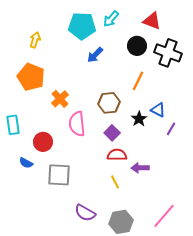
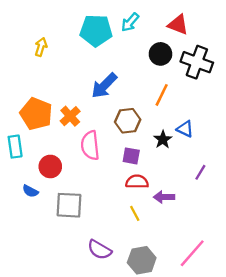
blue arrow: (95, 55) -> (104, 86), moved, size x1.4
orange pentagon: (31, 77) -> (36, 114), moved
purple line: (171, 129) -> (200, 172), moved
purple square: (112, 133) -> (131, 156), turned -35

